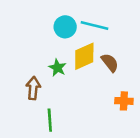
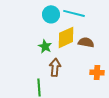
brown semicircle: (110, 63) -> (86, 42), turned -42
brown arrow: (33, 88) -> (55, 67), moved

